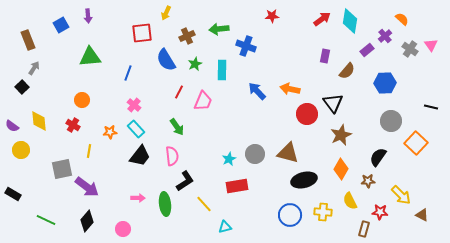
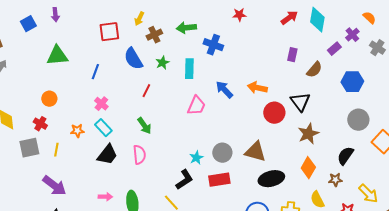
yellow arrow: (166, 13) -> (139, 19), moved
pink trapezoid: (203, 101) -> (196, 106), moved
gray square: (62, 169) -> (29, 148), moved
black L-shape: (185, 181) -> (184, 180), moved
red rectangle: (237, 186) -> (219, 180), moved

